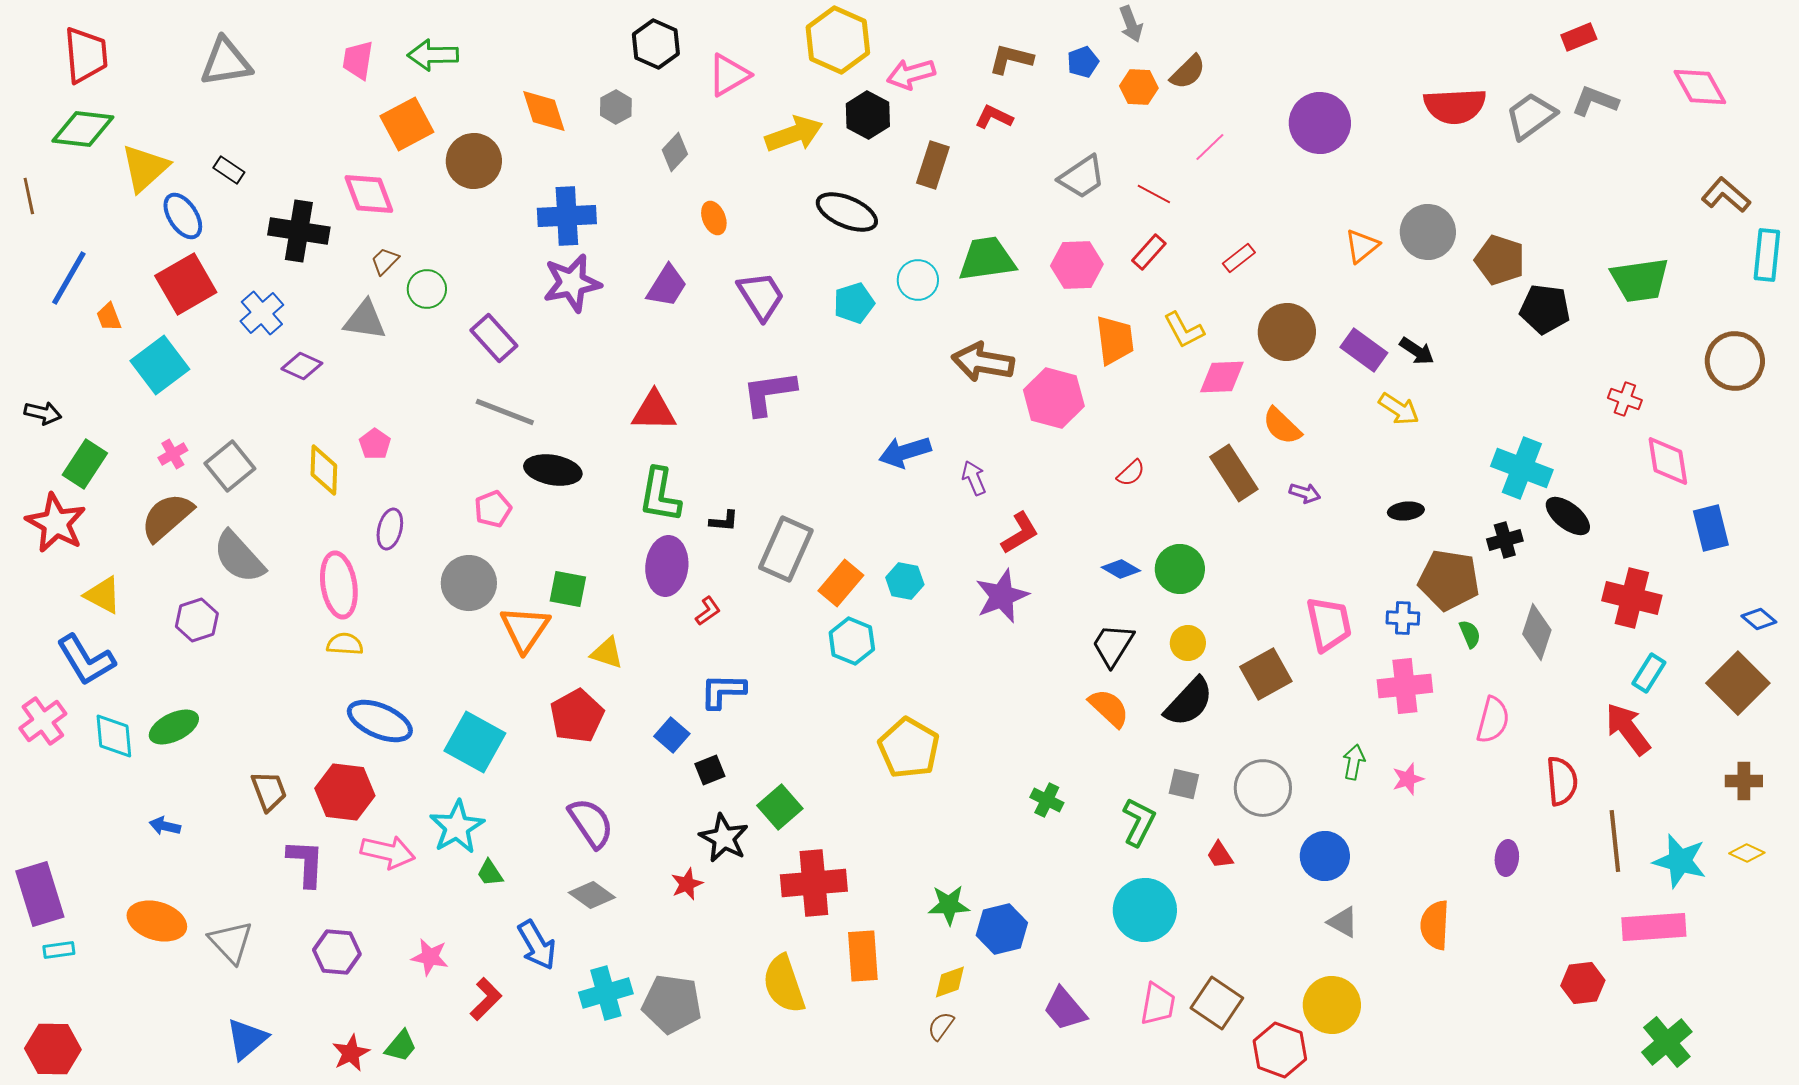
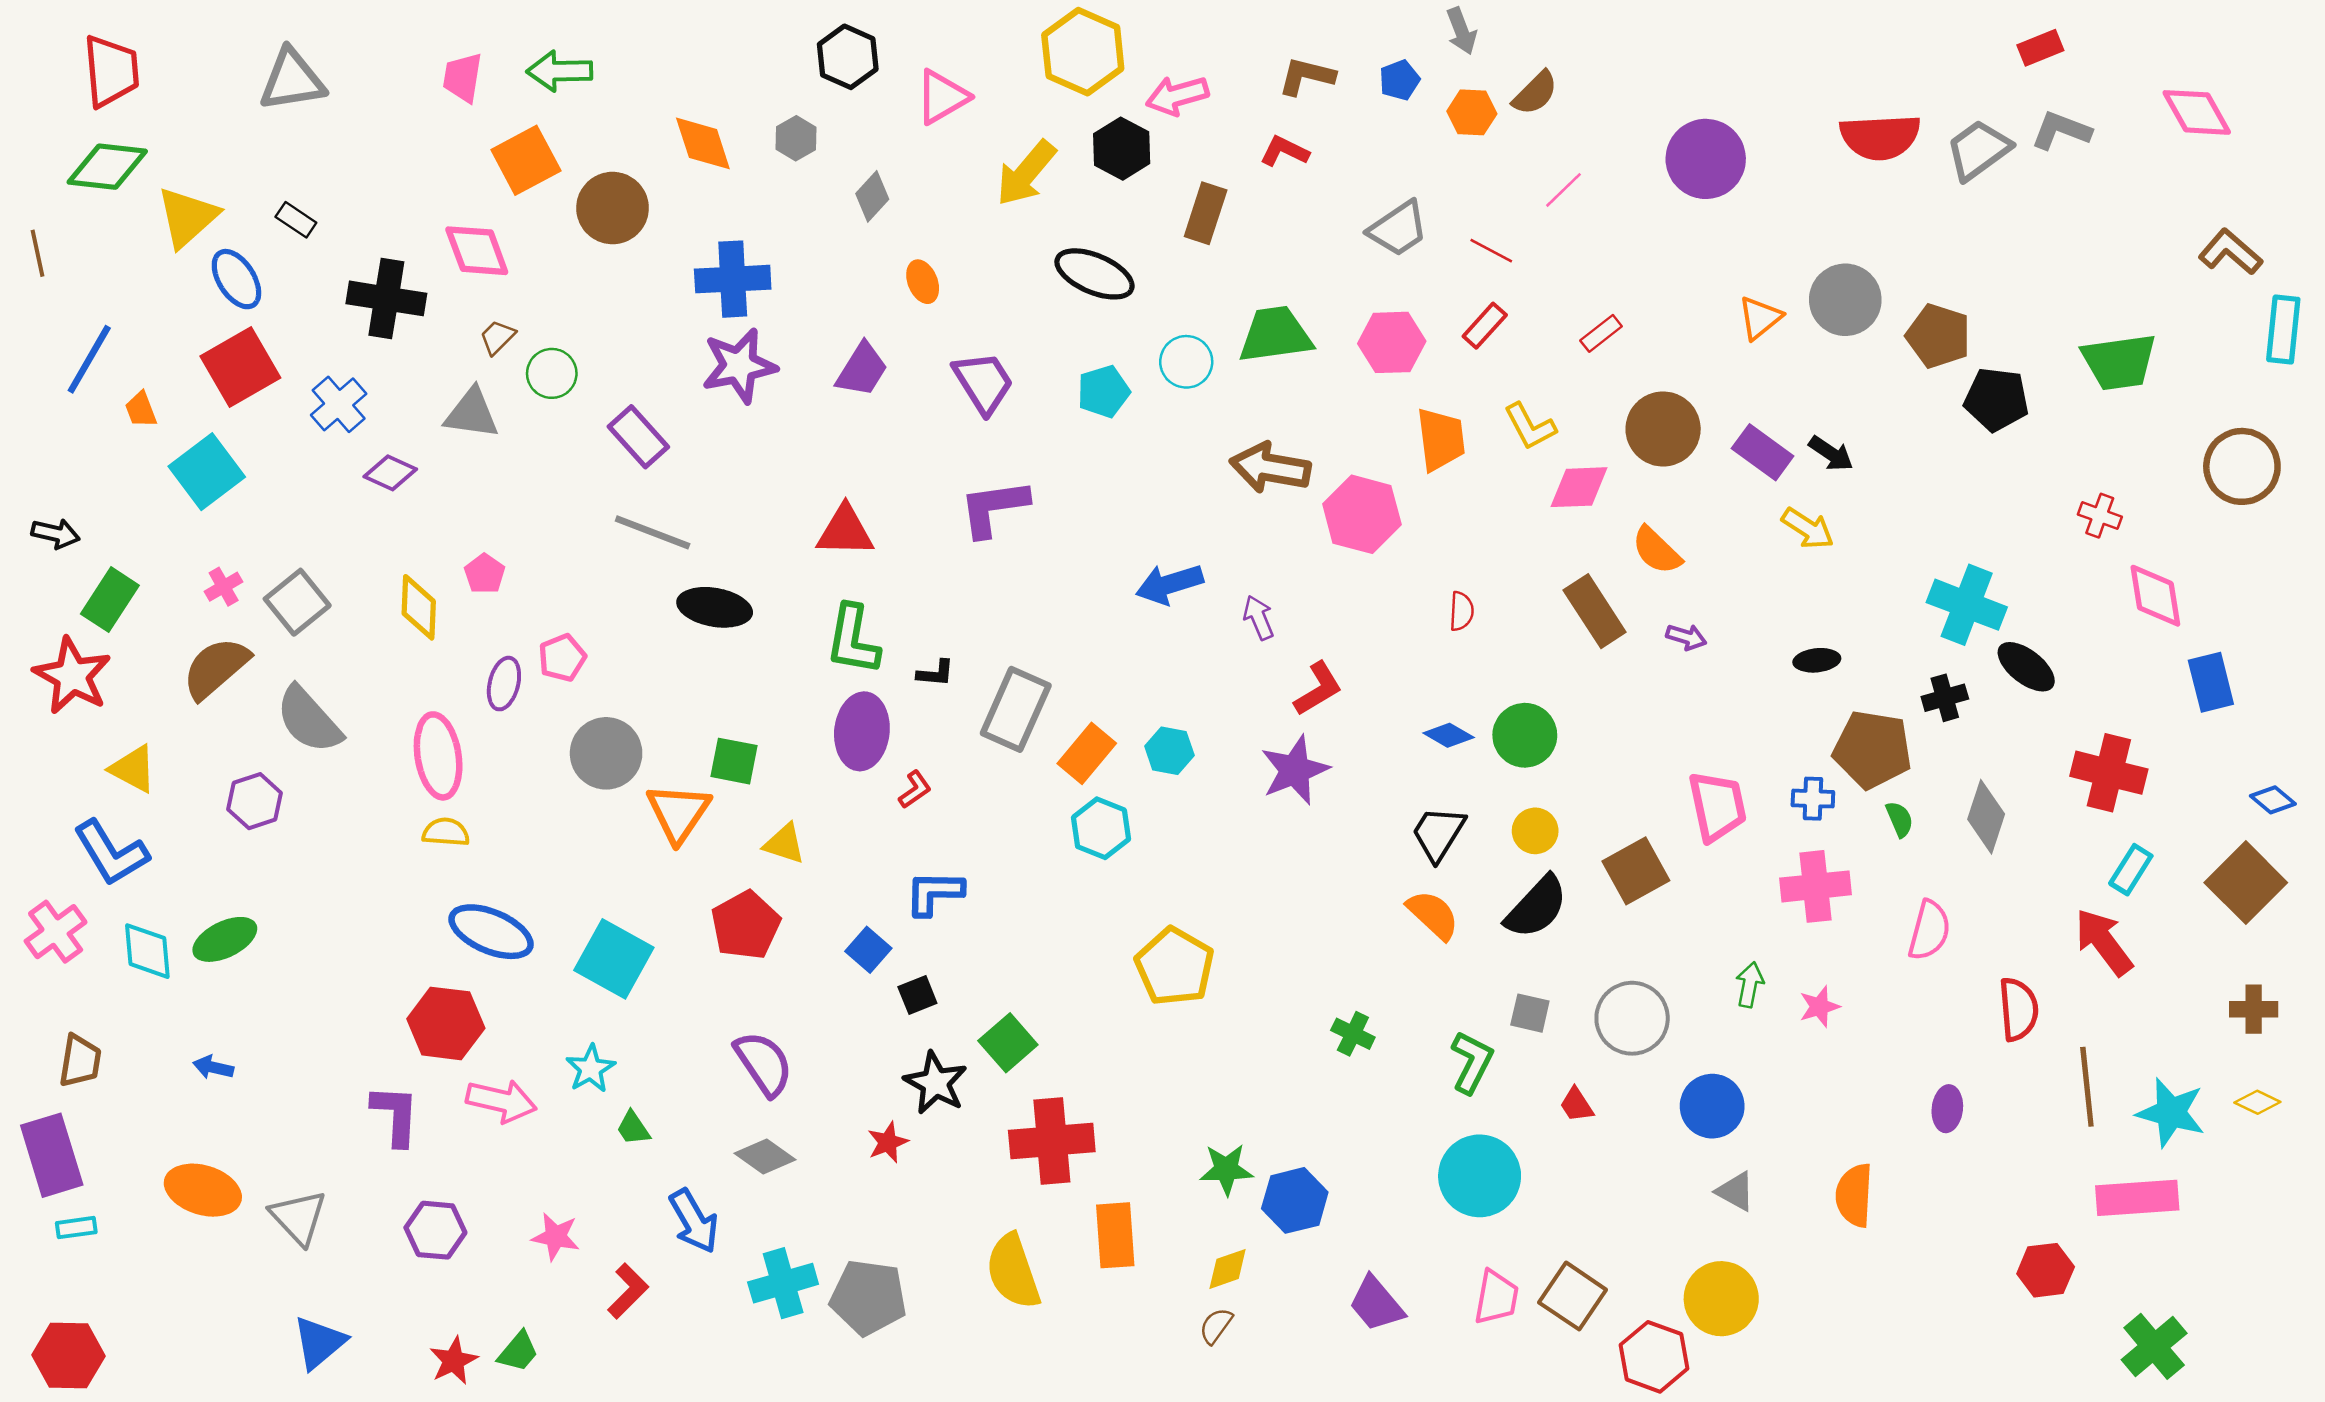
yellow arrow: (794, 134) -> (1026, 173), turned 150
red semicircle: (1131, 473) -> (1461, 611), turned -44
pink pentagon: (493, 509) -> (562, 658), moved
brown trapezoid: (269, 791) -> (80, 1061), moved, turned 30
cyan star: (457, 827) -> (591, 1069), size x0.7

